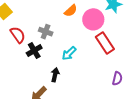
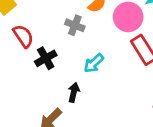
gray cross: (46, 32) -> (75, 25), moved

